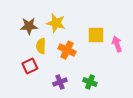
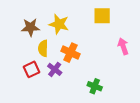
yellow square: (96, 35) -> (102, 16), moved
purple cross: (60, 82) -> (55, 69), moved, turned -32

